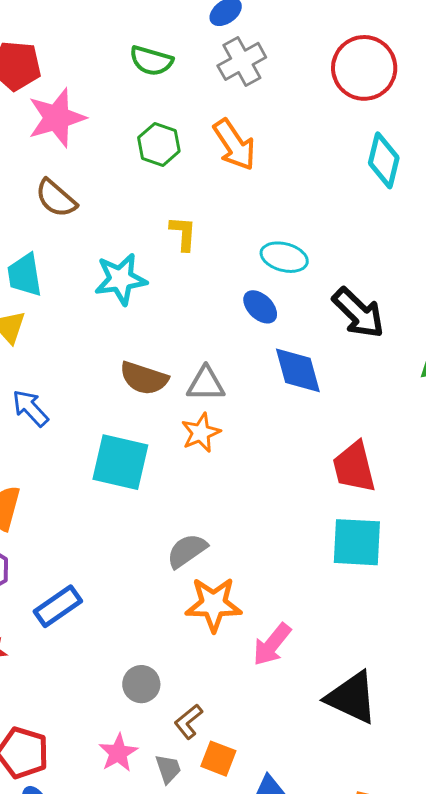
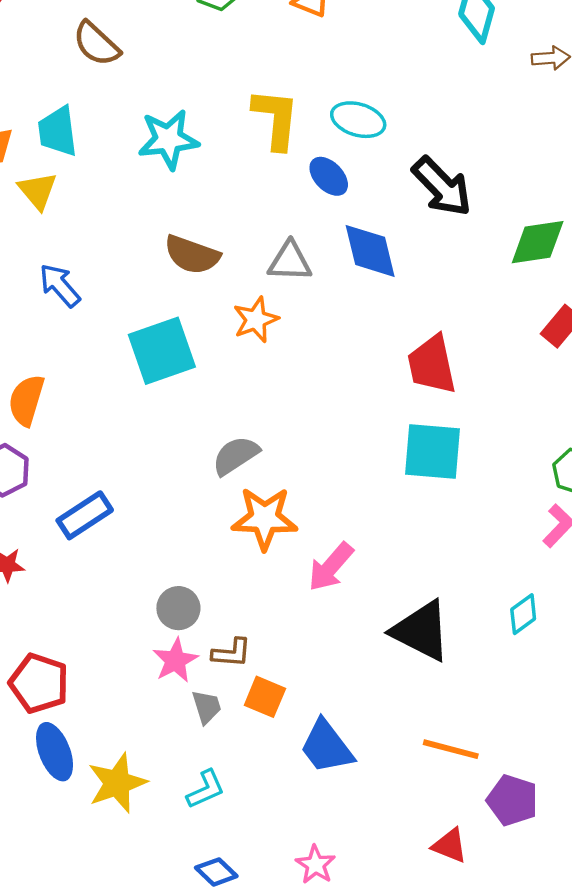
yellow L-shape: (183, 233) -> (276, 119), moved, size x1.5
gray triangle: (206, 384) -> (290, 261), moved
cyan square: (120, 462) -> (162, 351), turned -34
brown L-shape: (188, 721) -> (232, 653), turned -138
pink star: (118, 753) -> (175, 660), moved

